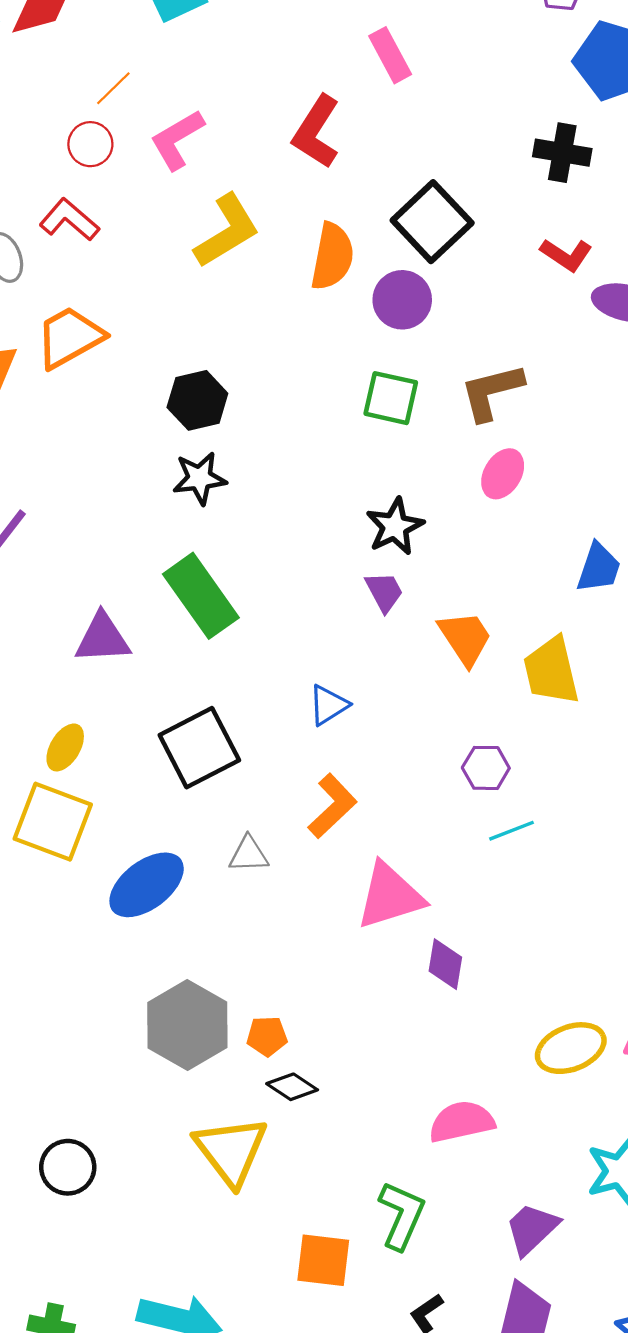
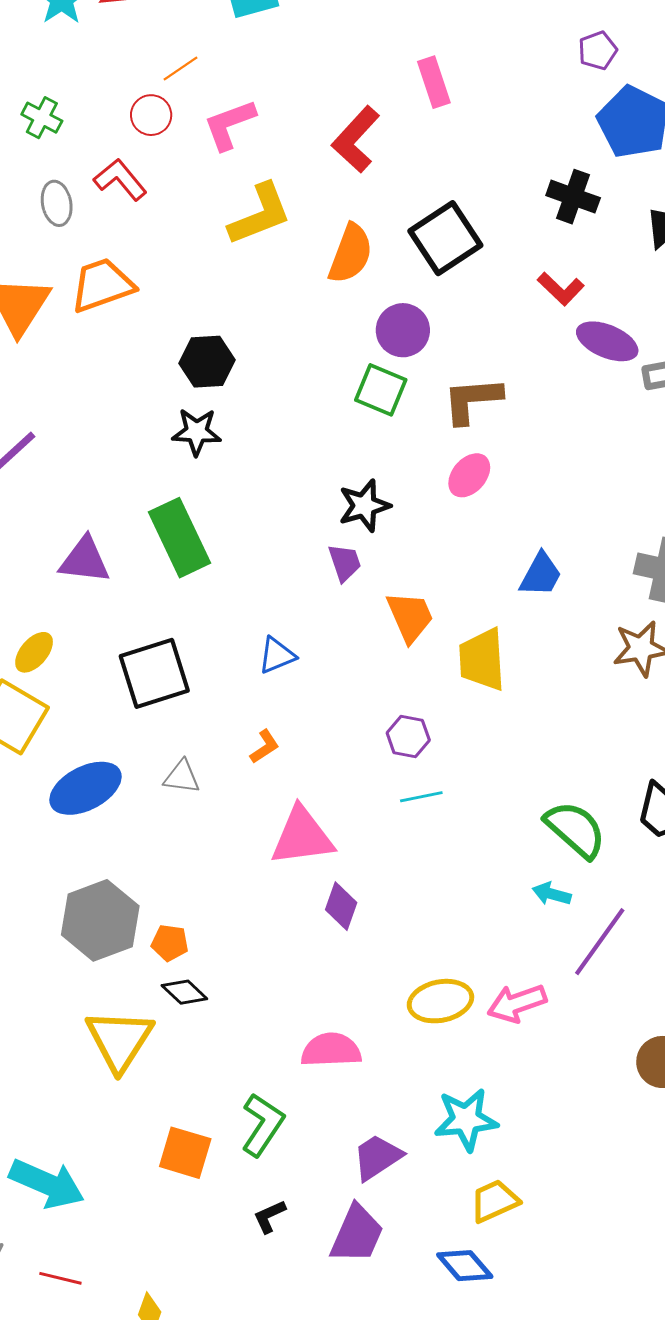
purple circle: (402, 300) -> (403, 330), moved
orange L-shape: (332, 806) -> (265, 747), size x0.6

